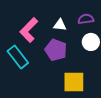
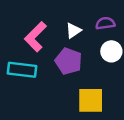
white triangle: (60, 25) -> (73, 31), turned -40
cyan rectangle: (18, 57) -> (22, 70), turned -45

